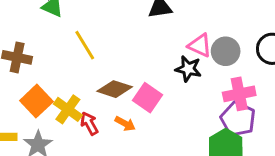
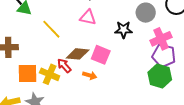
pink triangle: (200, 45) -> (88, 17), moved
orange square: (36, 101) -> (28, 73), turned -35
red arrow: (89, 124) -> (64, 66), moved

